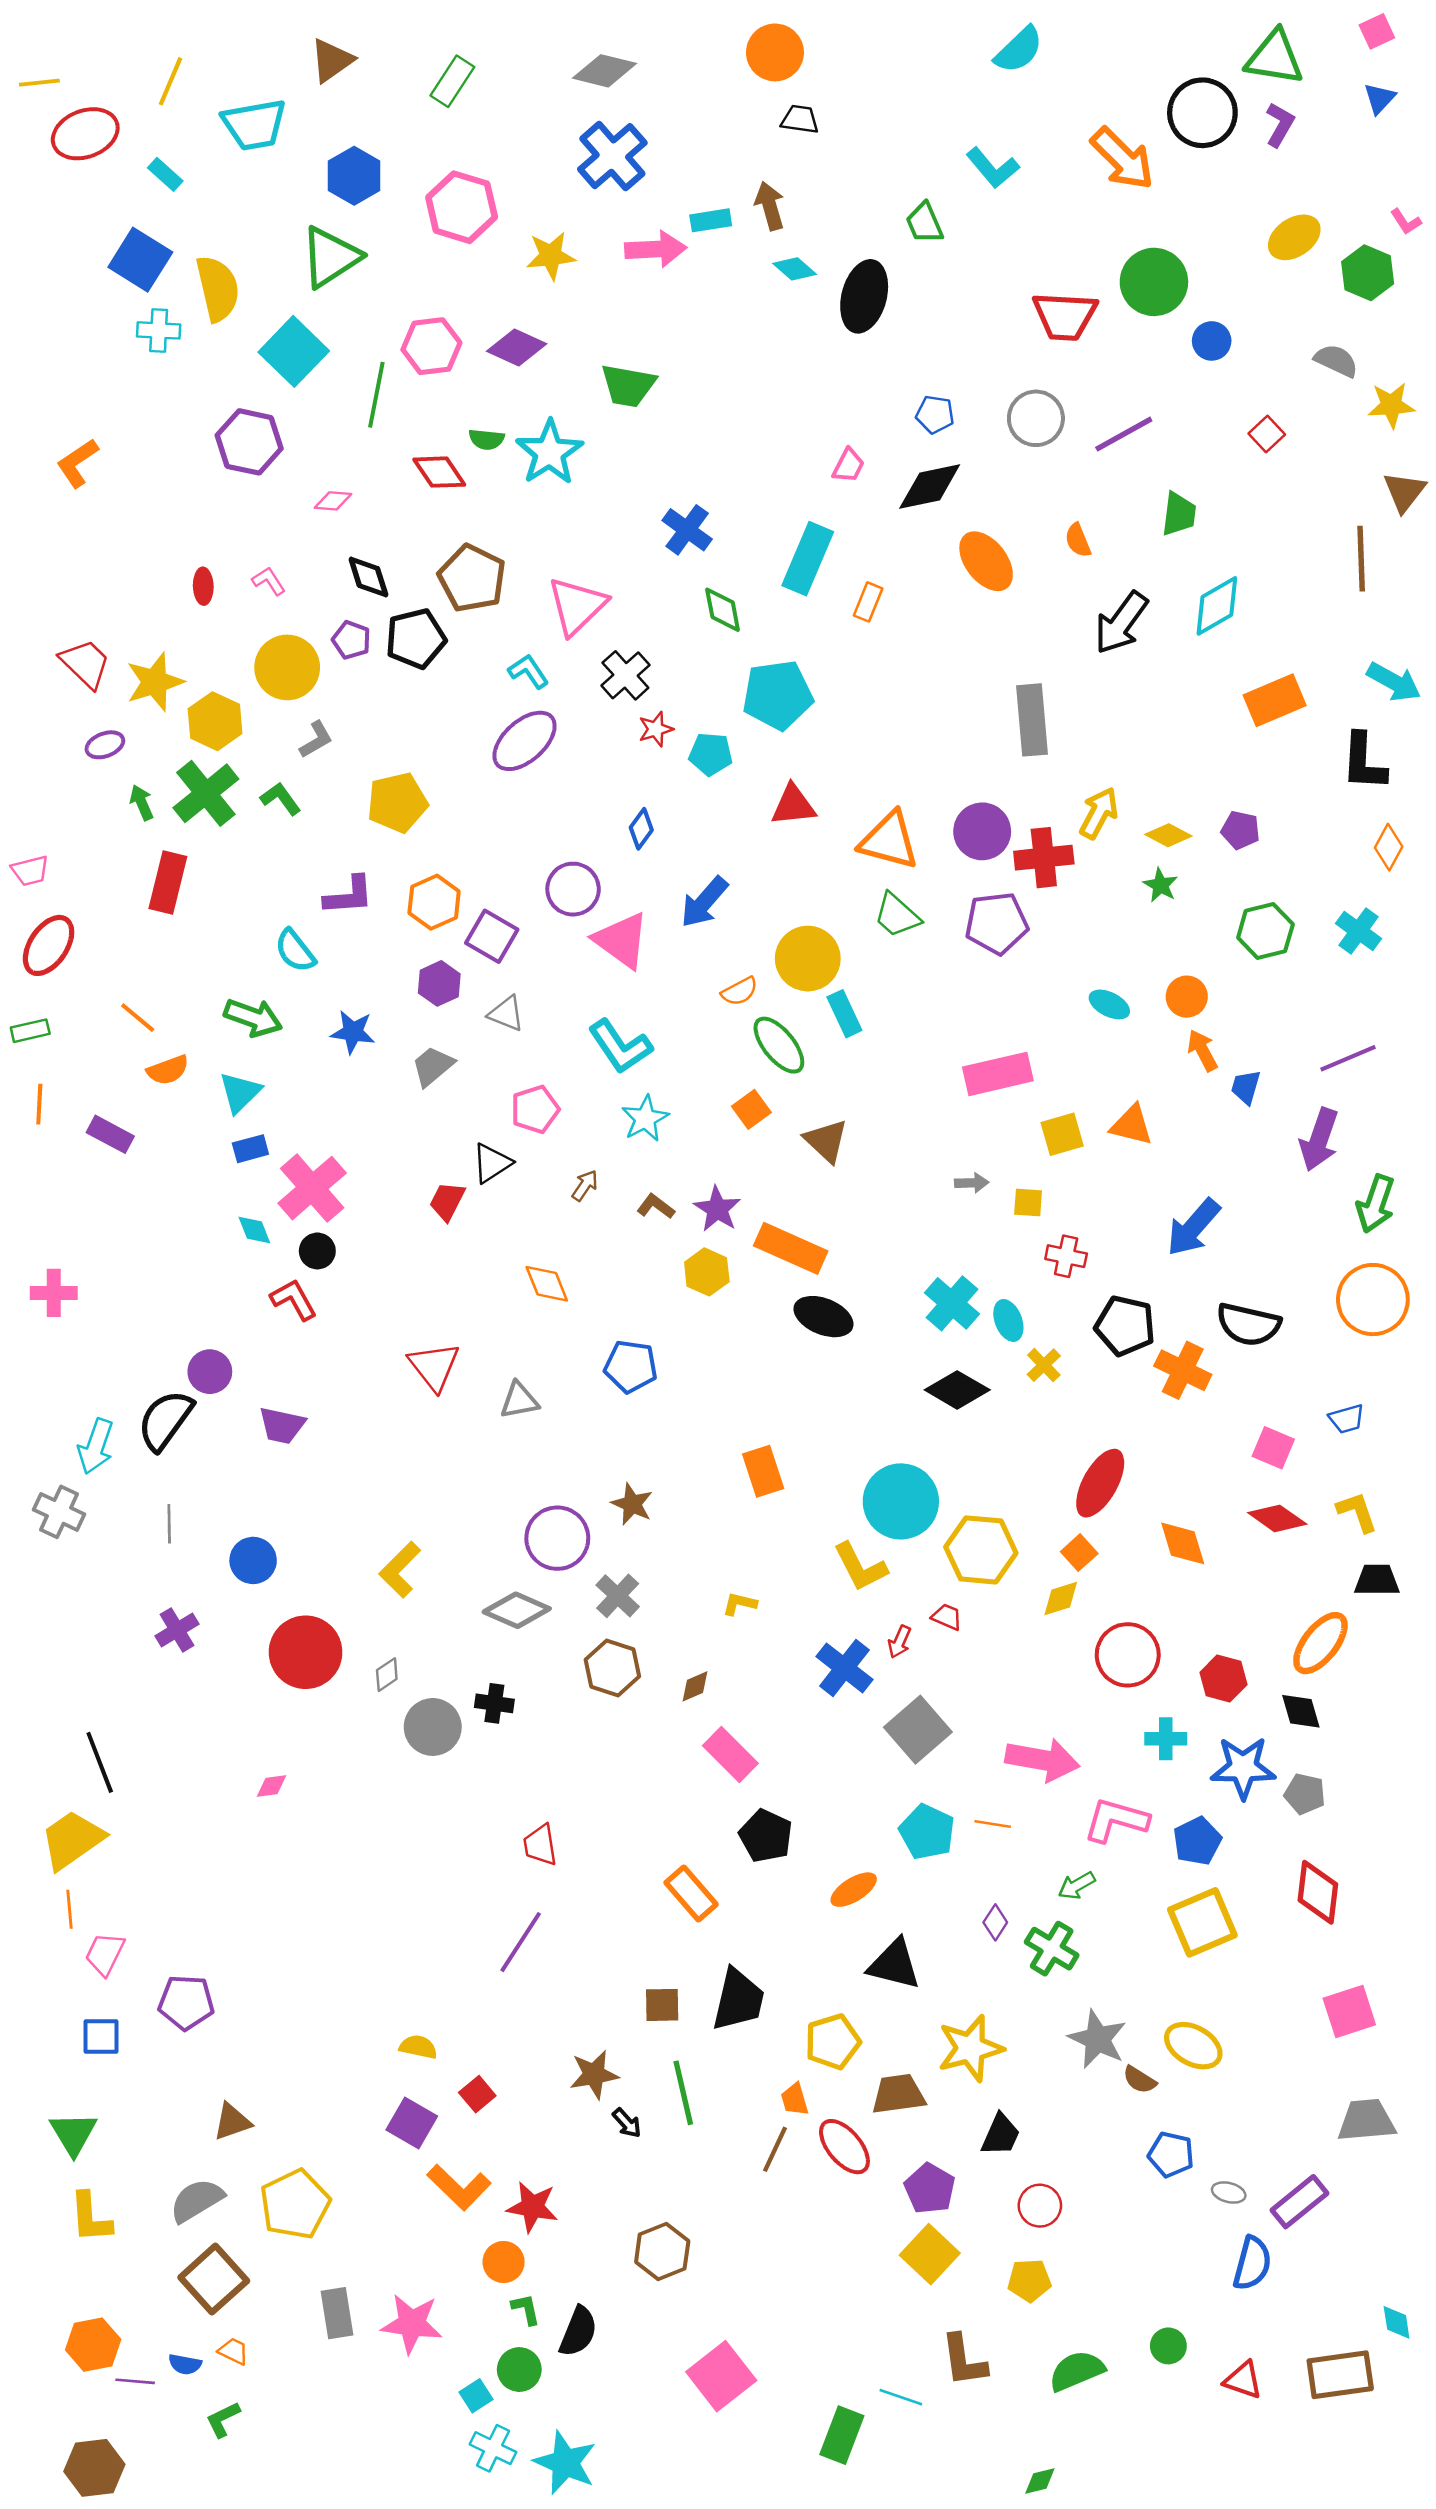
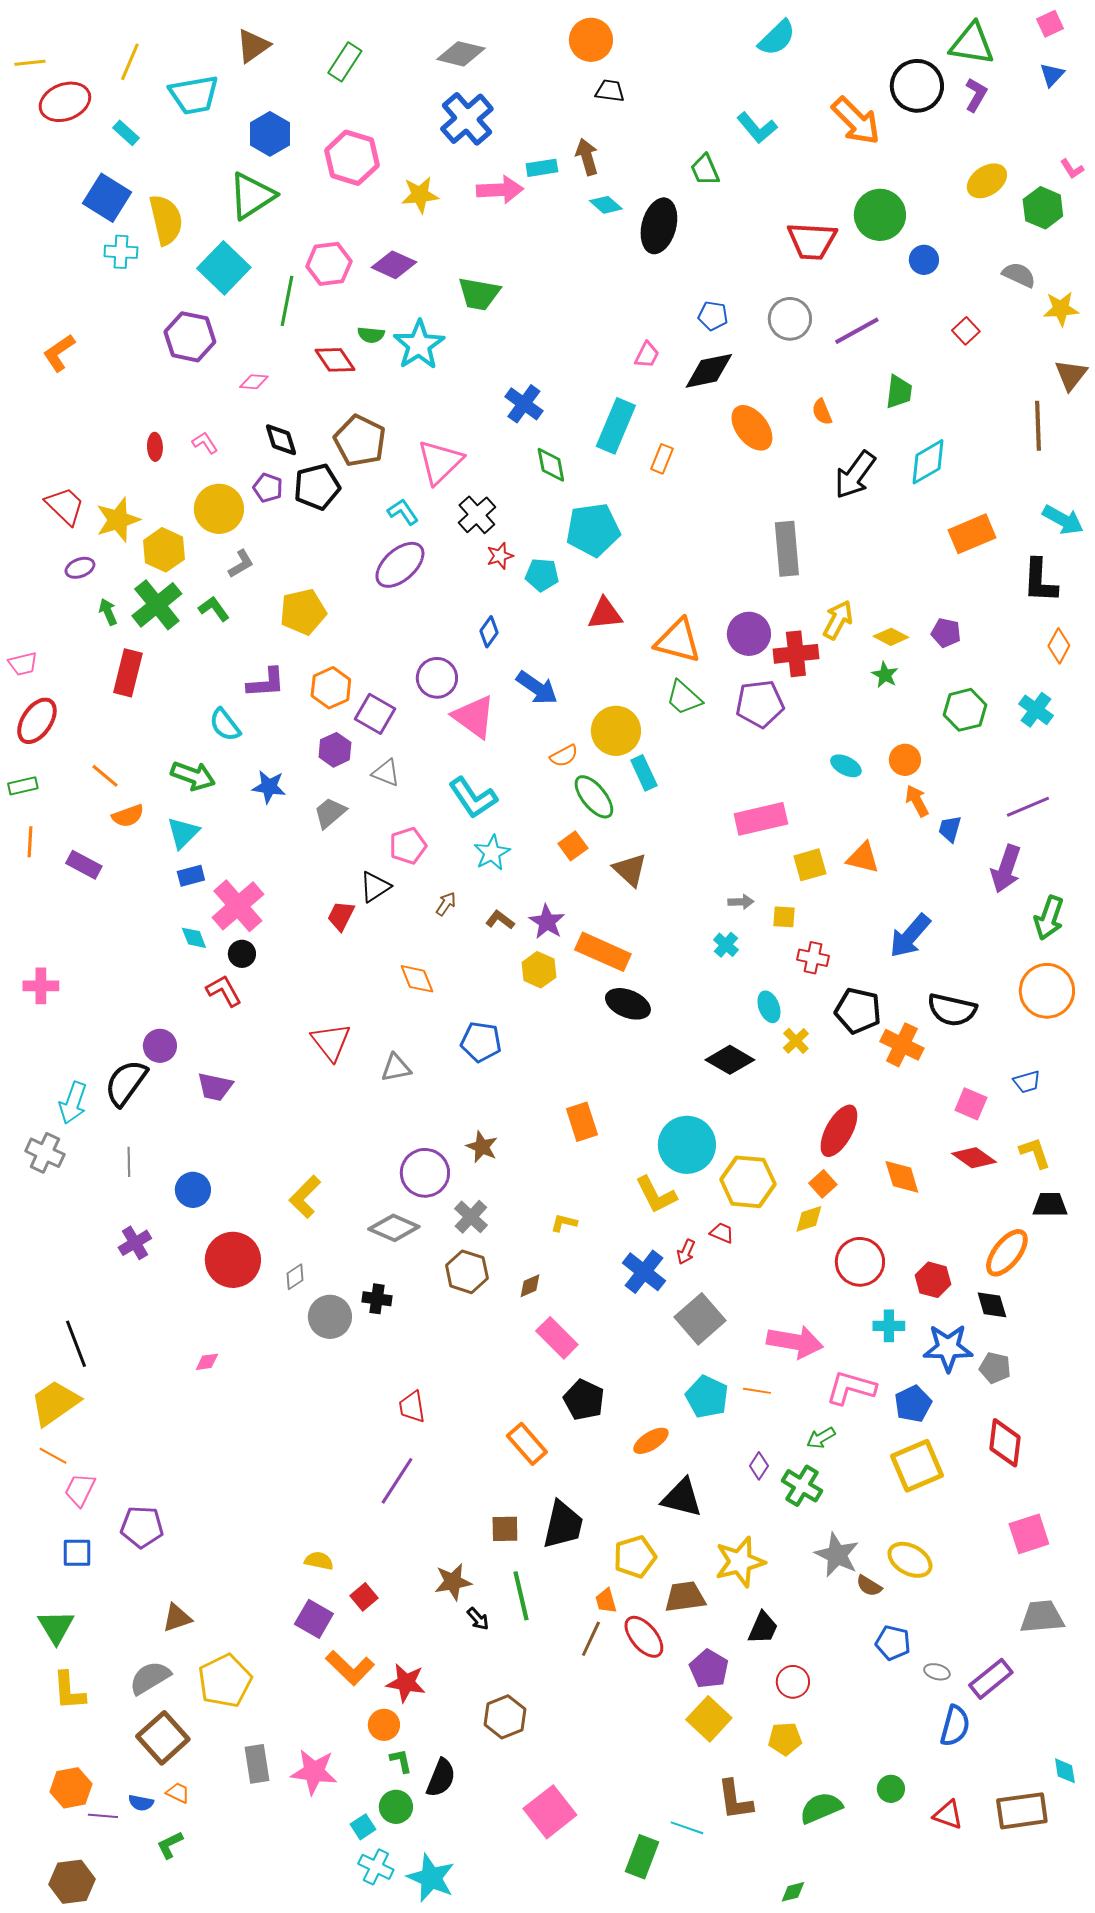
blue arrow: (704, 902) -> (537, 688), turned -96
cyan cross: (952, 1303) -> (726, 945), moved, size x0.6
orange line: (69, 1909) -> (53, 1456), turned -56

